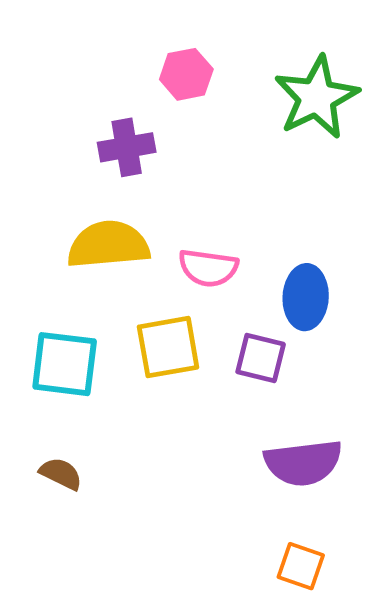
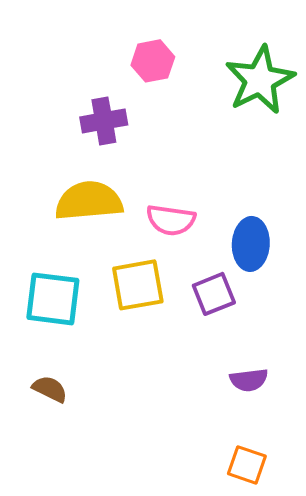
purple square: (261, 358) -> (214, 294), turned -36
purple semicircle: (303, 463) -> (249, 380), size x0.6

